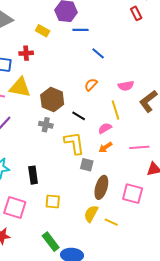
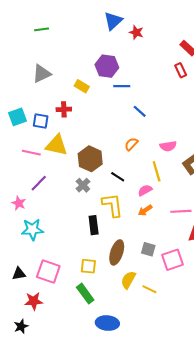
gray cross: (46, 125) -> (83, 185), turned 32
gray square: (87, 165) -> (148, 249), moved
black rectangle: (33, 175) -> (94, 225), moved
brown ellipse: (101, 187) -> (117, 252), moved
pink square: (133, 194) -> (173, 260), turned -35
green rectangle: (51, 242) -> (85, 294), moved

